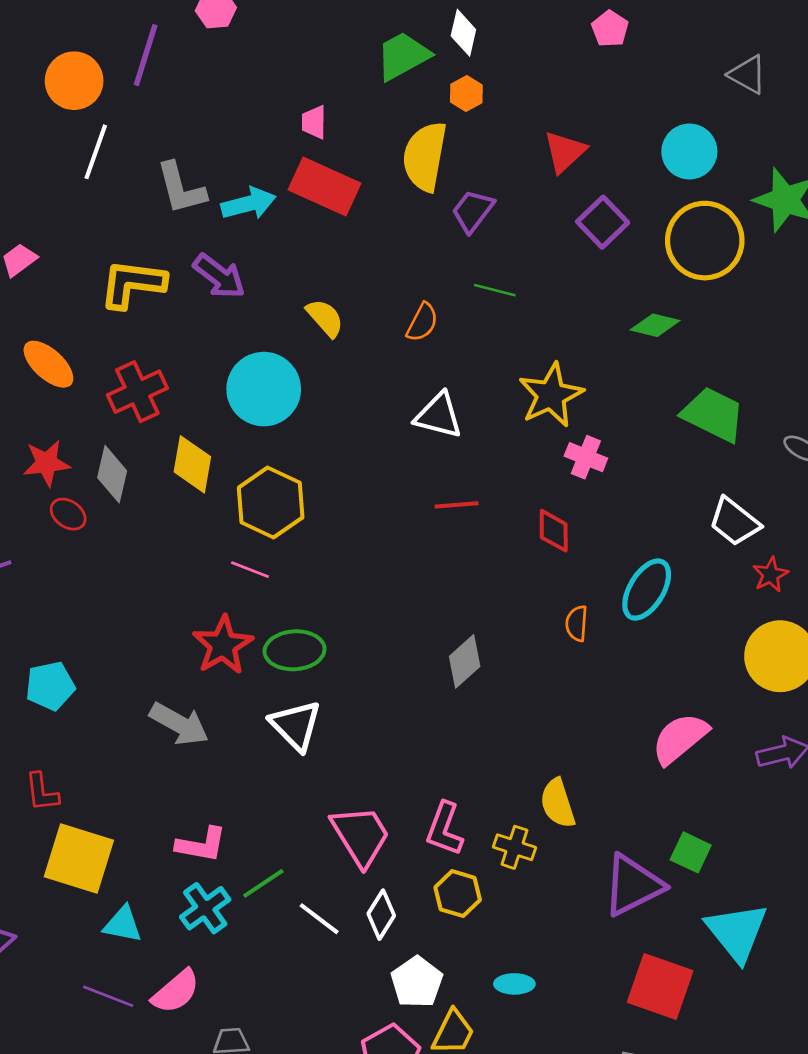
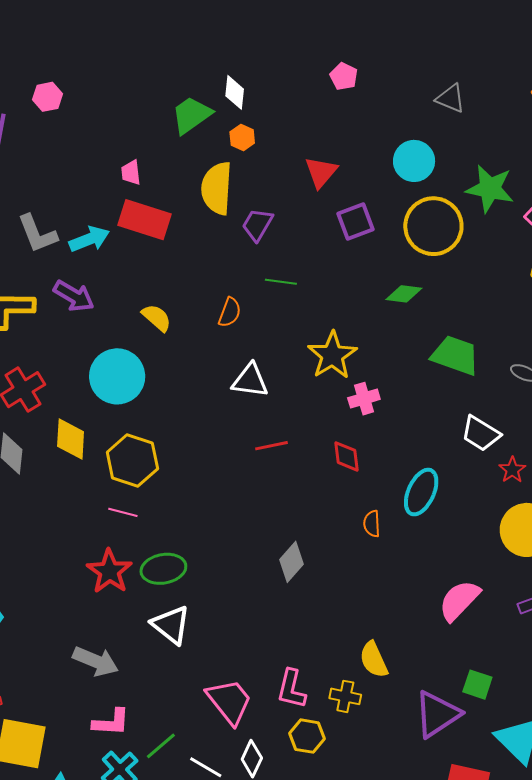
purple square: (603, 222) -> (355, 221), turned 30
pink cross: (586, 457) -> (364, 399), turned -32
gray arrow: (179, 724) -> (96, 661), moved

